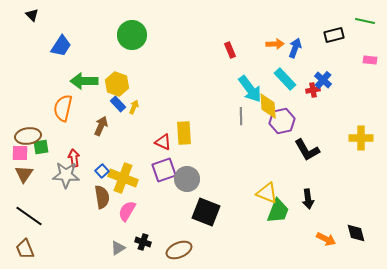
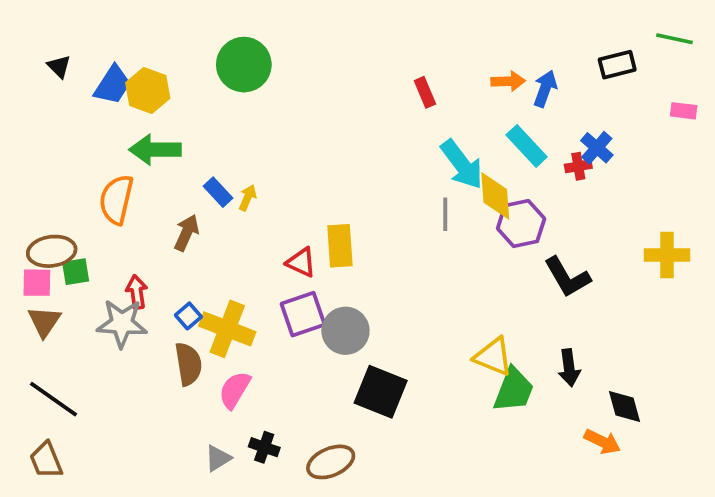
black triangle: (32, 15) -> (59, 66), moved
yellow hexagon: (117, 84) -> (148, 90), moved
black diamond: (356, 233) -> (625, 407), moved

